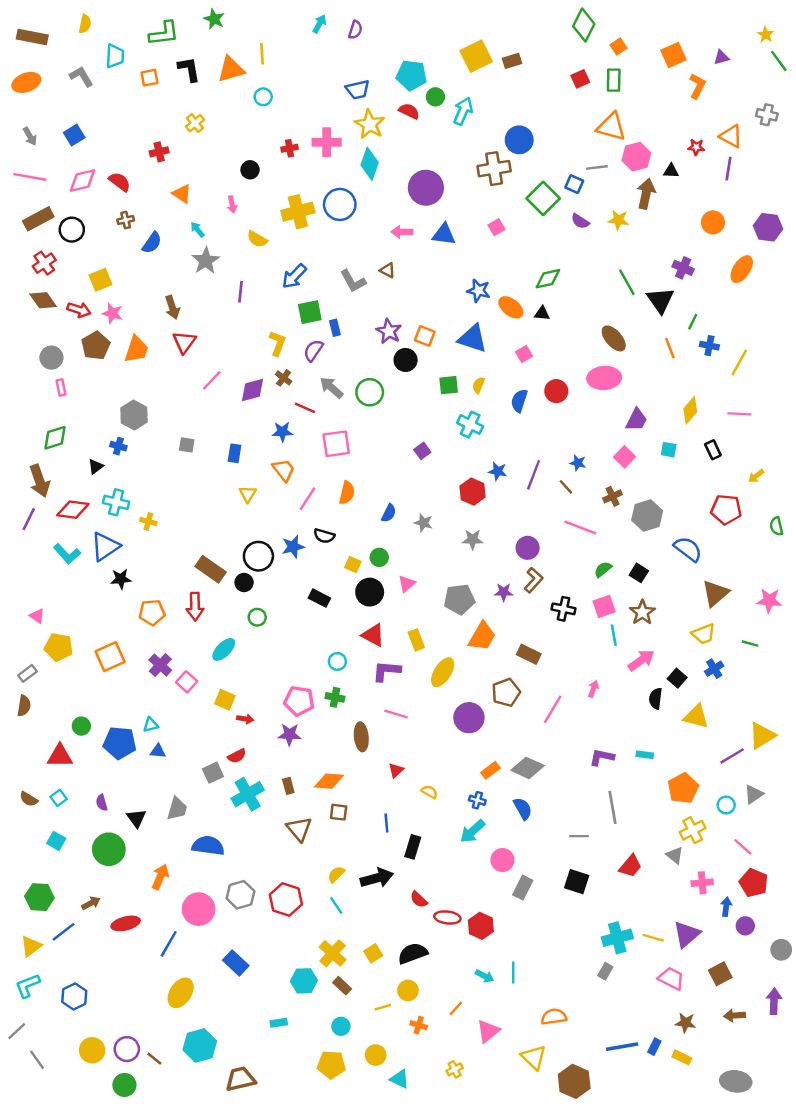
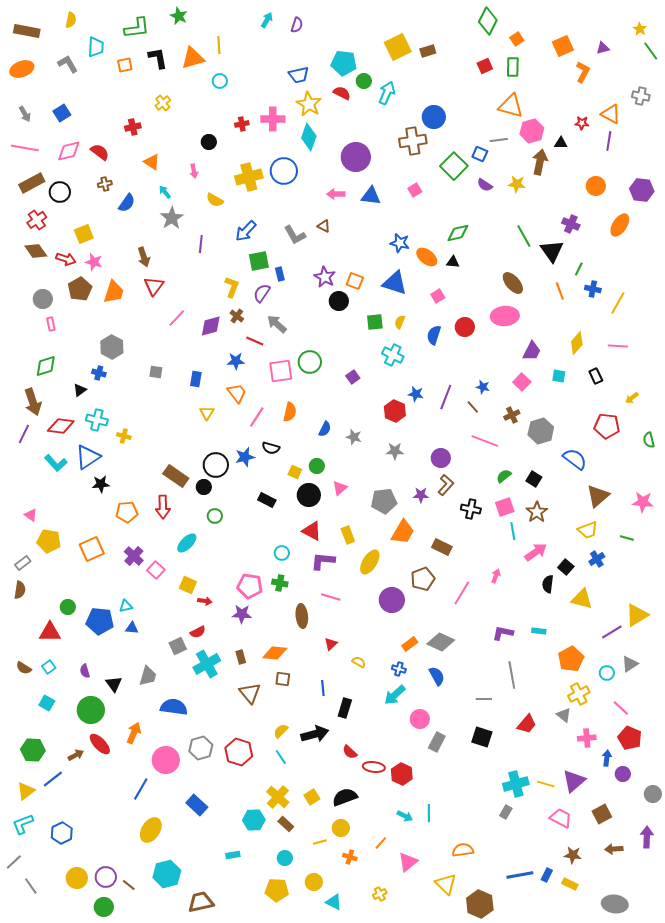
green circle: (370, 392) -> (310, 362), moved
red ellipse: (126, 923) -> (100, 744), moved, turned 60

